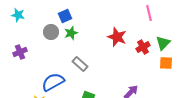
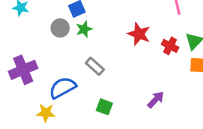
red cross: (143, 47) -> (170, 46), turned -32
purple cross: (20, 52) -> (23, 70), moved, size x1.6

